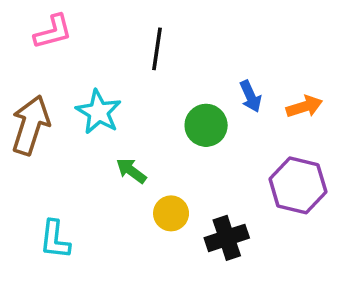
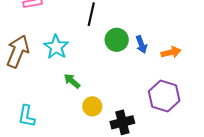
green circle: (206, 125) -> (117, 40), moved

